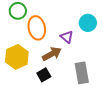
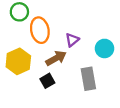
cyan circle: (88, 23) -> (105, 48), moved
purple triangle: (67, 37) -> (72, 40), turned 40

